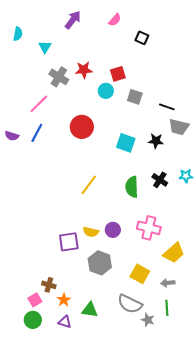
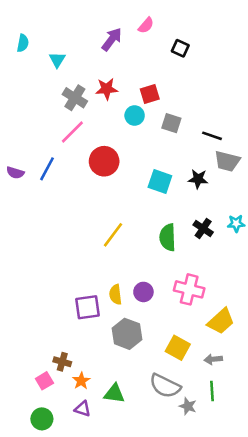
purple arrow: (73, 20) -> (112, 39), moved
pink line: (39, 104) -> (72, 132), moved
yellow semicircle: (91, 232) -> (116, 294), turned 70
green circle: (33, 320) -> (42, 419), moved

